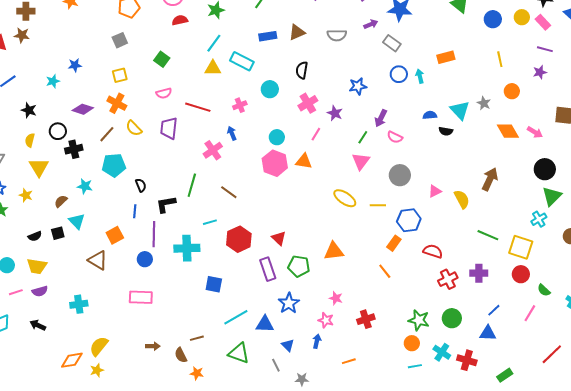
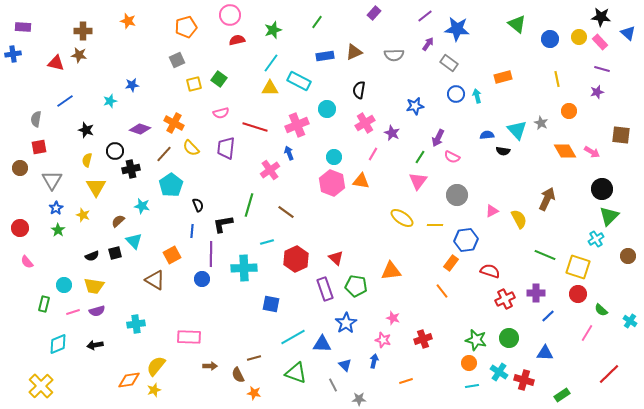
purple arrow: (371, 24) -> (428, 44), turned -32
yellow square: (120, 75) -> (194, 84), moved
pink cross: (240, 105) -> (297, 125), size x1.6
cyan pentagon: (114, 165) -> (171, 185), turned -30
pink rectangle: (141, 297) -> (189, 337), moved
blue line: (494, 310) -> (548, 316), moved
black arrow: (38, 325) -> (95, 345), turned -35

